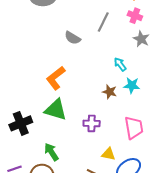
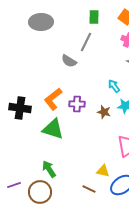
gray line: (103, 22) -> (86, 42), moved
black cross: (21, 123) -> (20, 108), moved, turned 30
purple cross: (92, 123) -> (77, 104), moved

